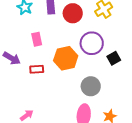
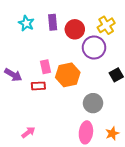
pink rectangle: (37, 39) -> (45, 67), moved
purple circle: (92, 43) -> (94, 48), moved

